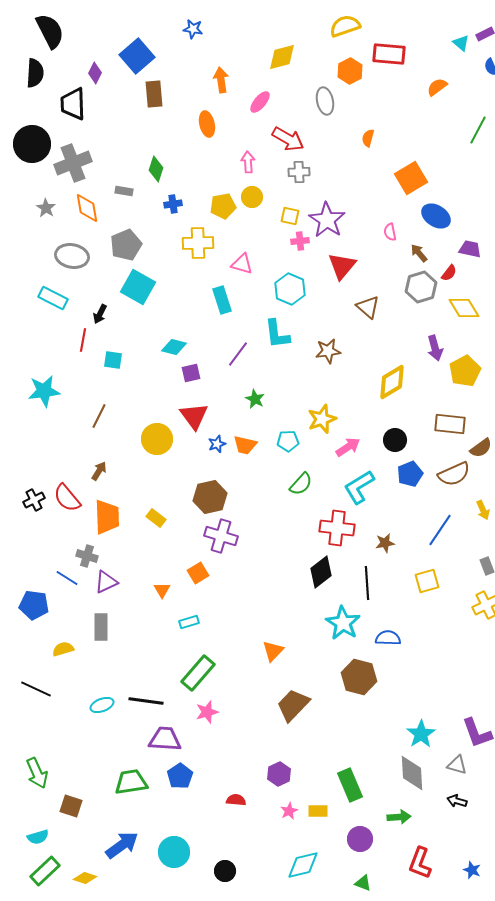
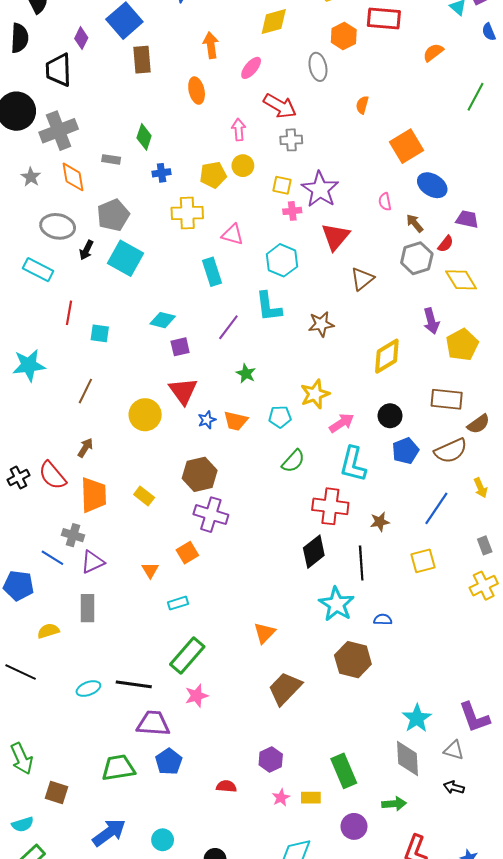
brown triangle: (368, 307) -> (362, 279), turned 40
black arrow: (100, 314) -> (86, 250), moved
cyan L-shape: (359, 487) -> (353, 464), turned -45
blue semicircle: (388, 638) -> (383, 620), size x0.7
cyan circle: (174, 852) -> (163, 840), size x0.7

